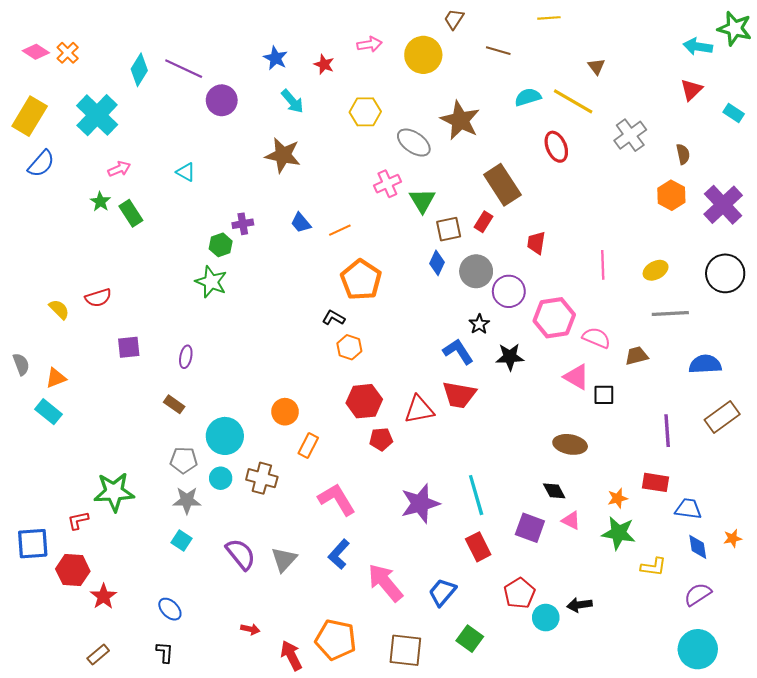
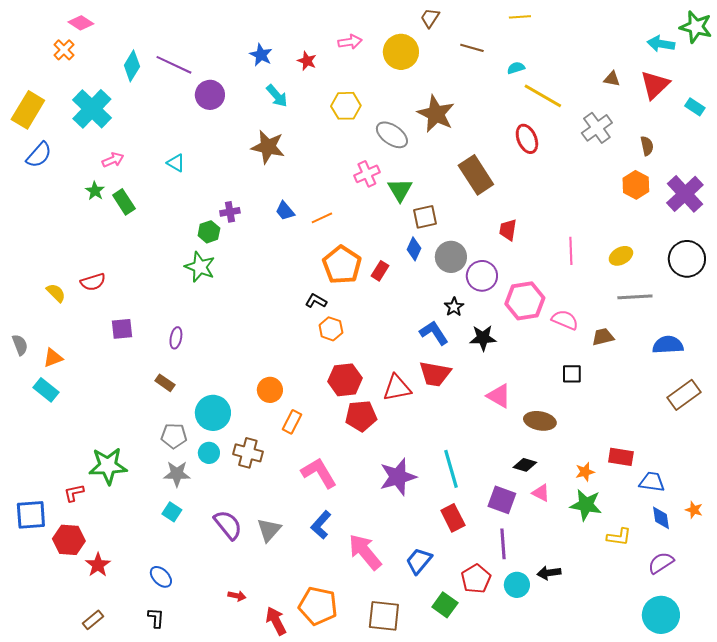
pink diamond: (36, 52) -> (81, 23), moved
brown triangle: (596, 67) -> (612, 79), moved, turned -42
red triangle: (691, 90) -> (655, 85), size x1.4
cyan semicircle: (528, 97) -> (516, 68), moved, size x0.7
red rectangle: (483, 222) -> (380, 271), moved
pink triangle: (576, 377) -> (499, 396), moved
purple line: (667, 431) -> (503, 544), moved
red pentagon: (381, 439) -> (361, 416), size x1.4
black diamond: (554, 491) -> (525, 465), turned -45
orange star: (733, 538) -> (694, 510), turned 30
red pentagon: (519, 593) -> (476, 579), moved

